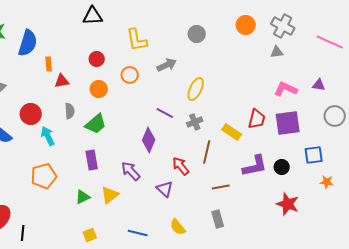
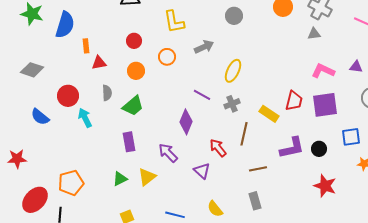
orange pentagon: (44, 176) -> (71, 183), moved

